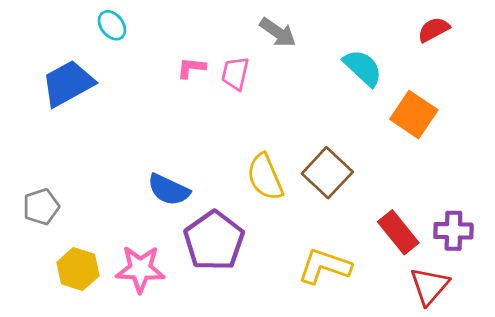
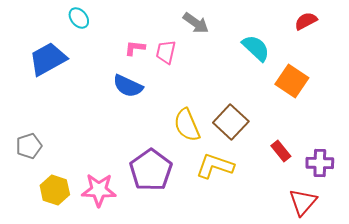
blue semicircle: (169, 190) -> (128, 86), moved
red rectangle: (398, 232) -> (281, 151), moved, size x0.7
yellow L-shape: (325, 266) -> (215, 166), moved

